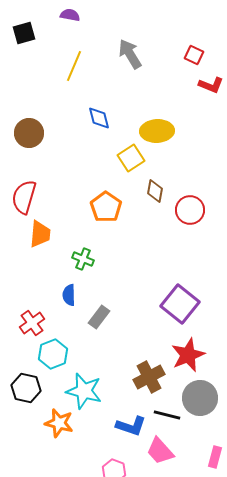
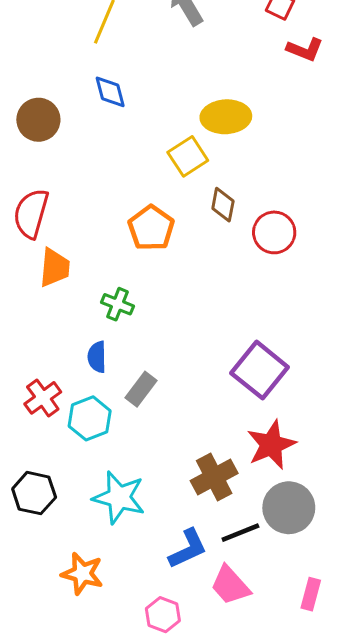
blue diamond: (99, 118) -> (110, 92), moved
cyan hexagon: (53, 354) -> (90, 418), moved
black line: (167, 415) -> (240, 533), turned -36
orange star: (59, 423) -> (82, 574), moved
blue L-shape: (131, 426) -> (188, 549), turned -44

